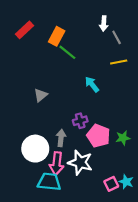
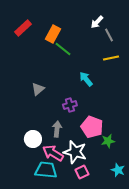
white arrow: (104, 23) -> (97, 22), turned 40
purple cross: (80, 121) -> (70, 105), moved
green star: (123, 138) -> (108, 141), moved
white circle: (35, 149) -> (33, 139), size x0.7
pink arrow: (57, 164) -> (53, 153), turned 115
pink square: (111, 184) -> (82, 172), moved

